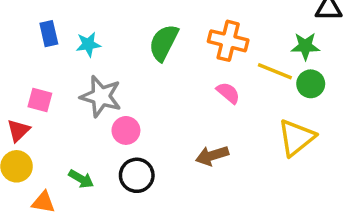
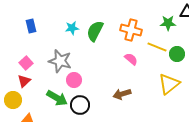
cyan star: (88, 44) -> (72, 28), moved
green star: (305, 46) -> (168, 23), moved
pink square: (40, 100) -> (26, 63), turned 32
red triangle: (18, 130) -> (24, 81), moved
green arrow: (81, 179) -> (57, 98), moved, size x1.5

